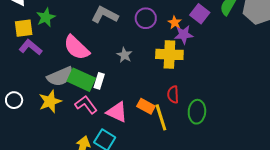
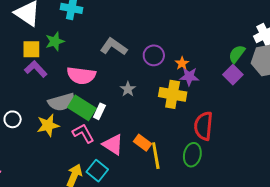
purple square: (200, 14) -> (233, 75), moved
pink semicircle: (76, 48) -> (81, 75), turned -44
red semicircle: (173, 94) -> (203, 126), moved, size x1.6

